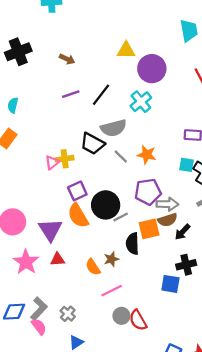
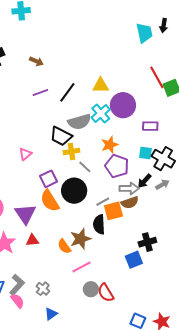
yellow triangle: (126, 50) -> (101, 85), moved
purple circle: (152, 69) -> (123, 105), moved
cyan cross: (141, 102) -> (101, 113), moved
orange star: (147, 155) -> (110, 145), turned -30
gray line: (121, 157) -> (85, 167), moved
yellow cross: (65, 159) -> (71, 152), moved
purple pentagon: (148, 192) -> (117, 166), moved, turned 30
gray line: (121, 217) -> (103, 202), moved
black arrow: (182, 232) -> (144, 181), moved
brown star: (111, 259) -> (81, 239), size x1.5
blue square: (170, 284) -> (134, 260), turned -30

